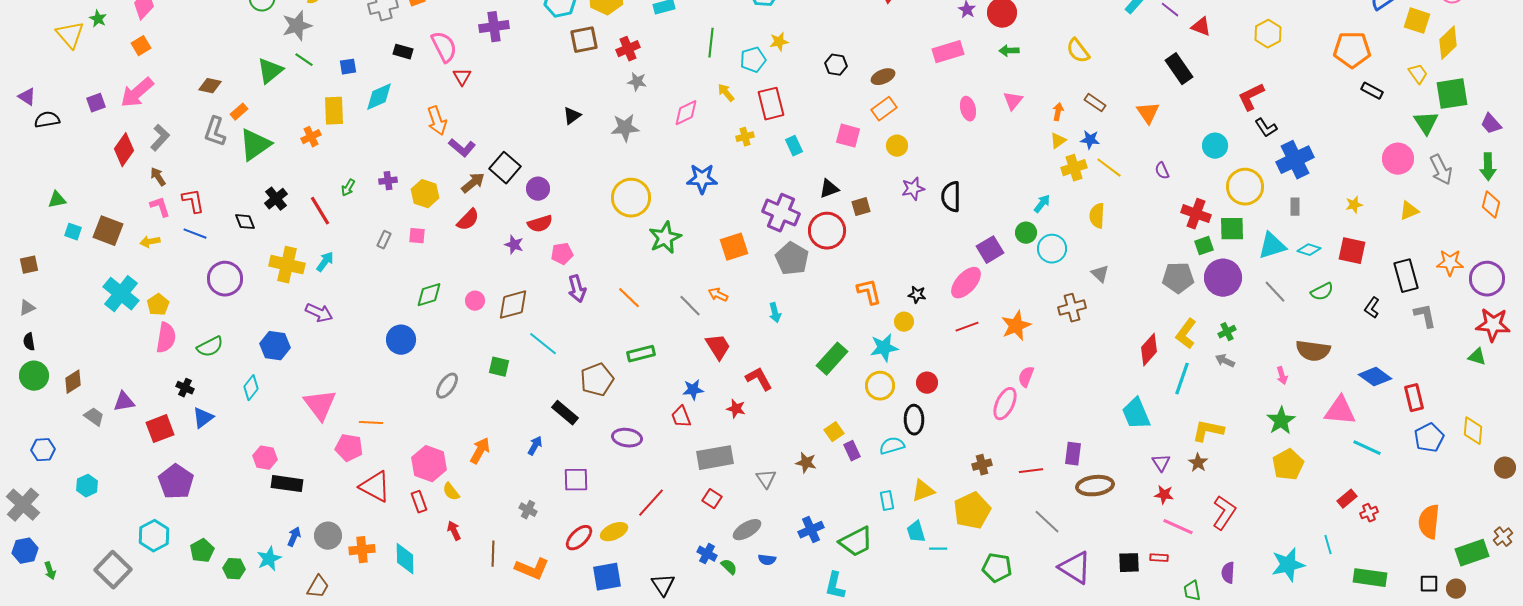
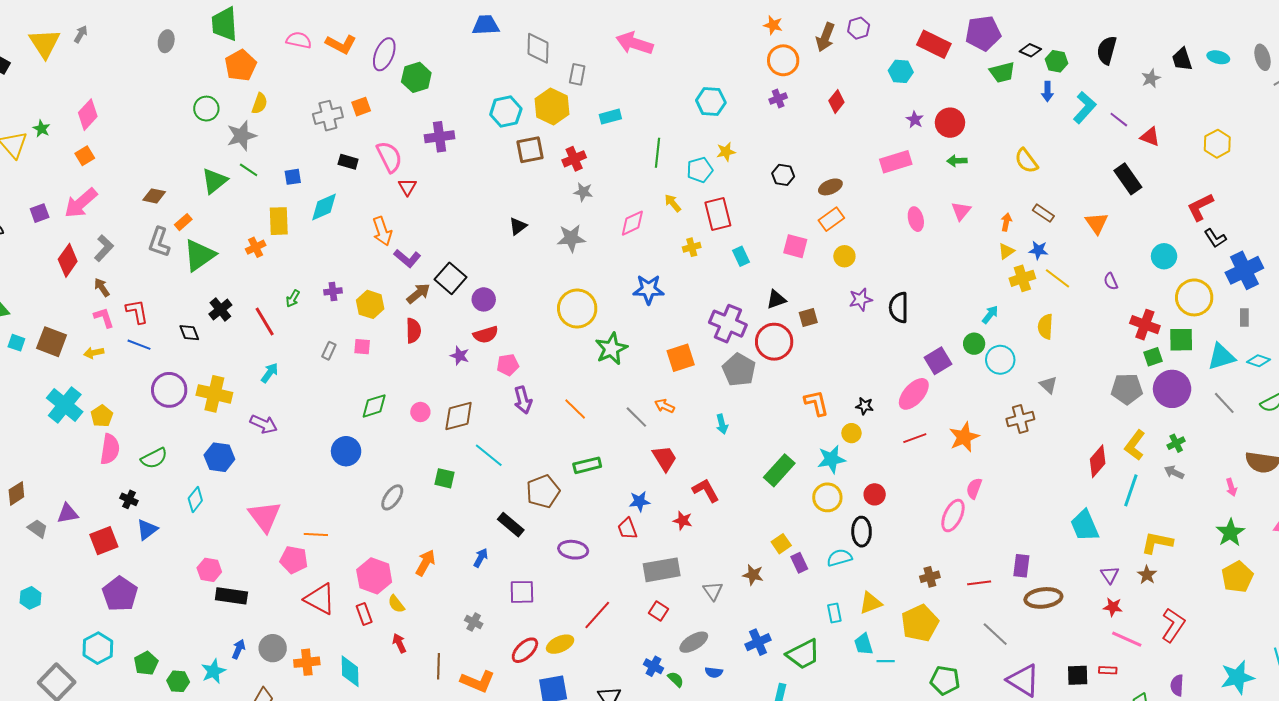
red semicircle: (468, 220) -> (413, 331), turned -45
yellow cross: (287, 265) -> (214, 394), moved

